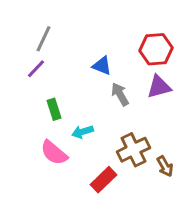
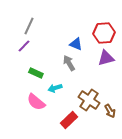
blue triangle: (102, 66) -> (76, 44), moved
gray arrow: (120, 94) -> (69, 63), moved
green rectangle: (54, 109) -> (36, 73), turned -48
brown cross: (133, 150) -> (89, 100), turned -30

